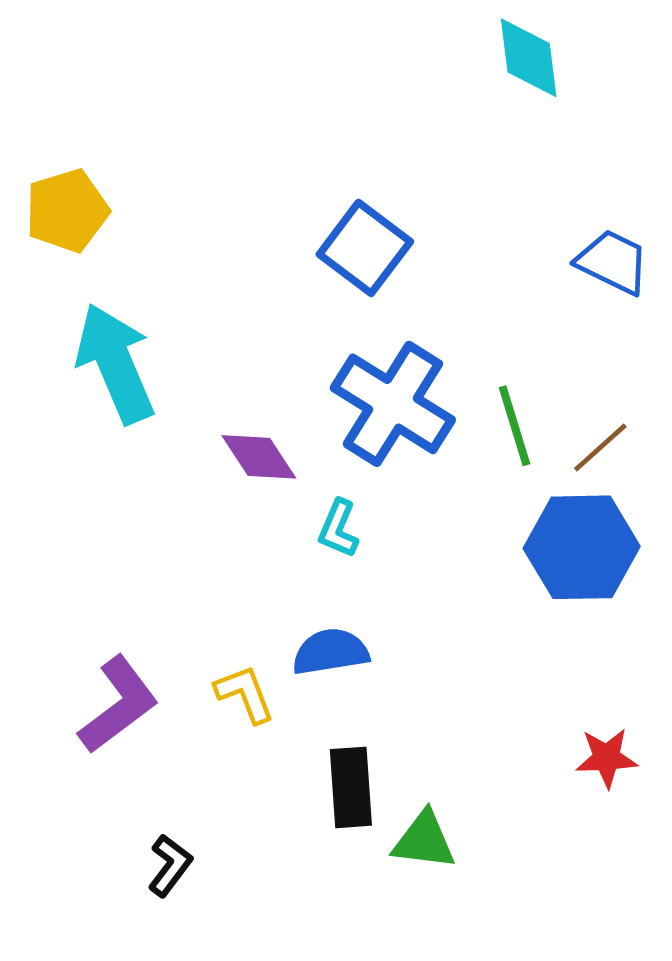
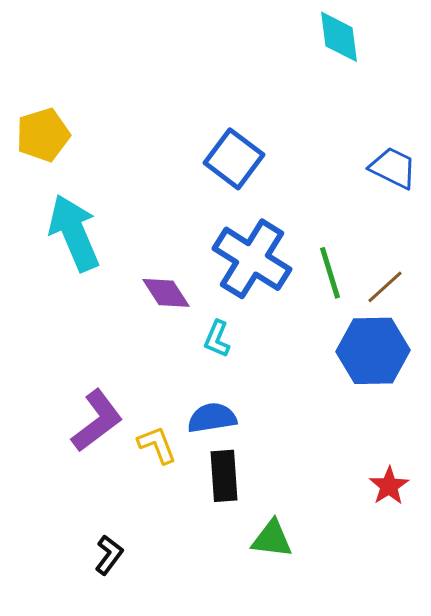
purple L-shape: (118, 705) -> (97, 421), moved
red star: (607, 758) -> (389, 486), turned -30
black rectangle: (351, 787) -> (224, 476), moved

